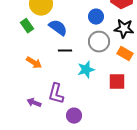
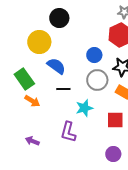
green rectangle: (27, 26) -> (24, 79), moved, size x1.5
purple L-shape: (56, 94) -> (68, 132), moved
purple circle: (74, 116) -> (113, 154), moved

